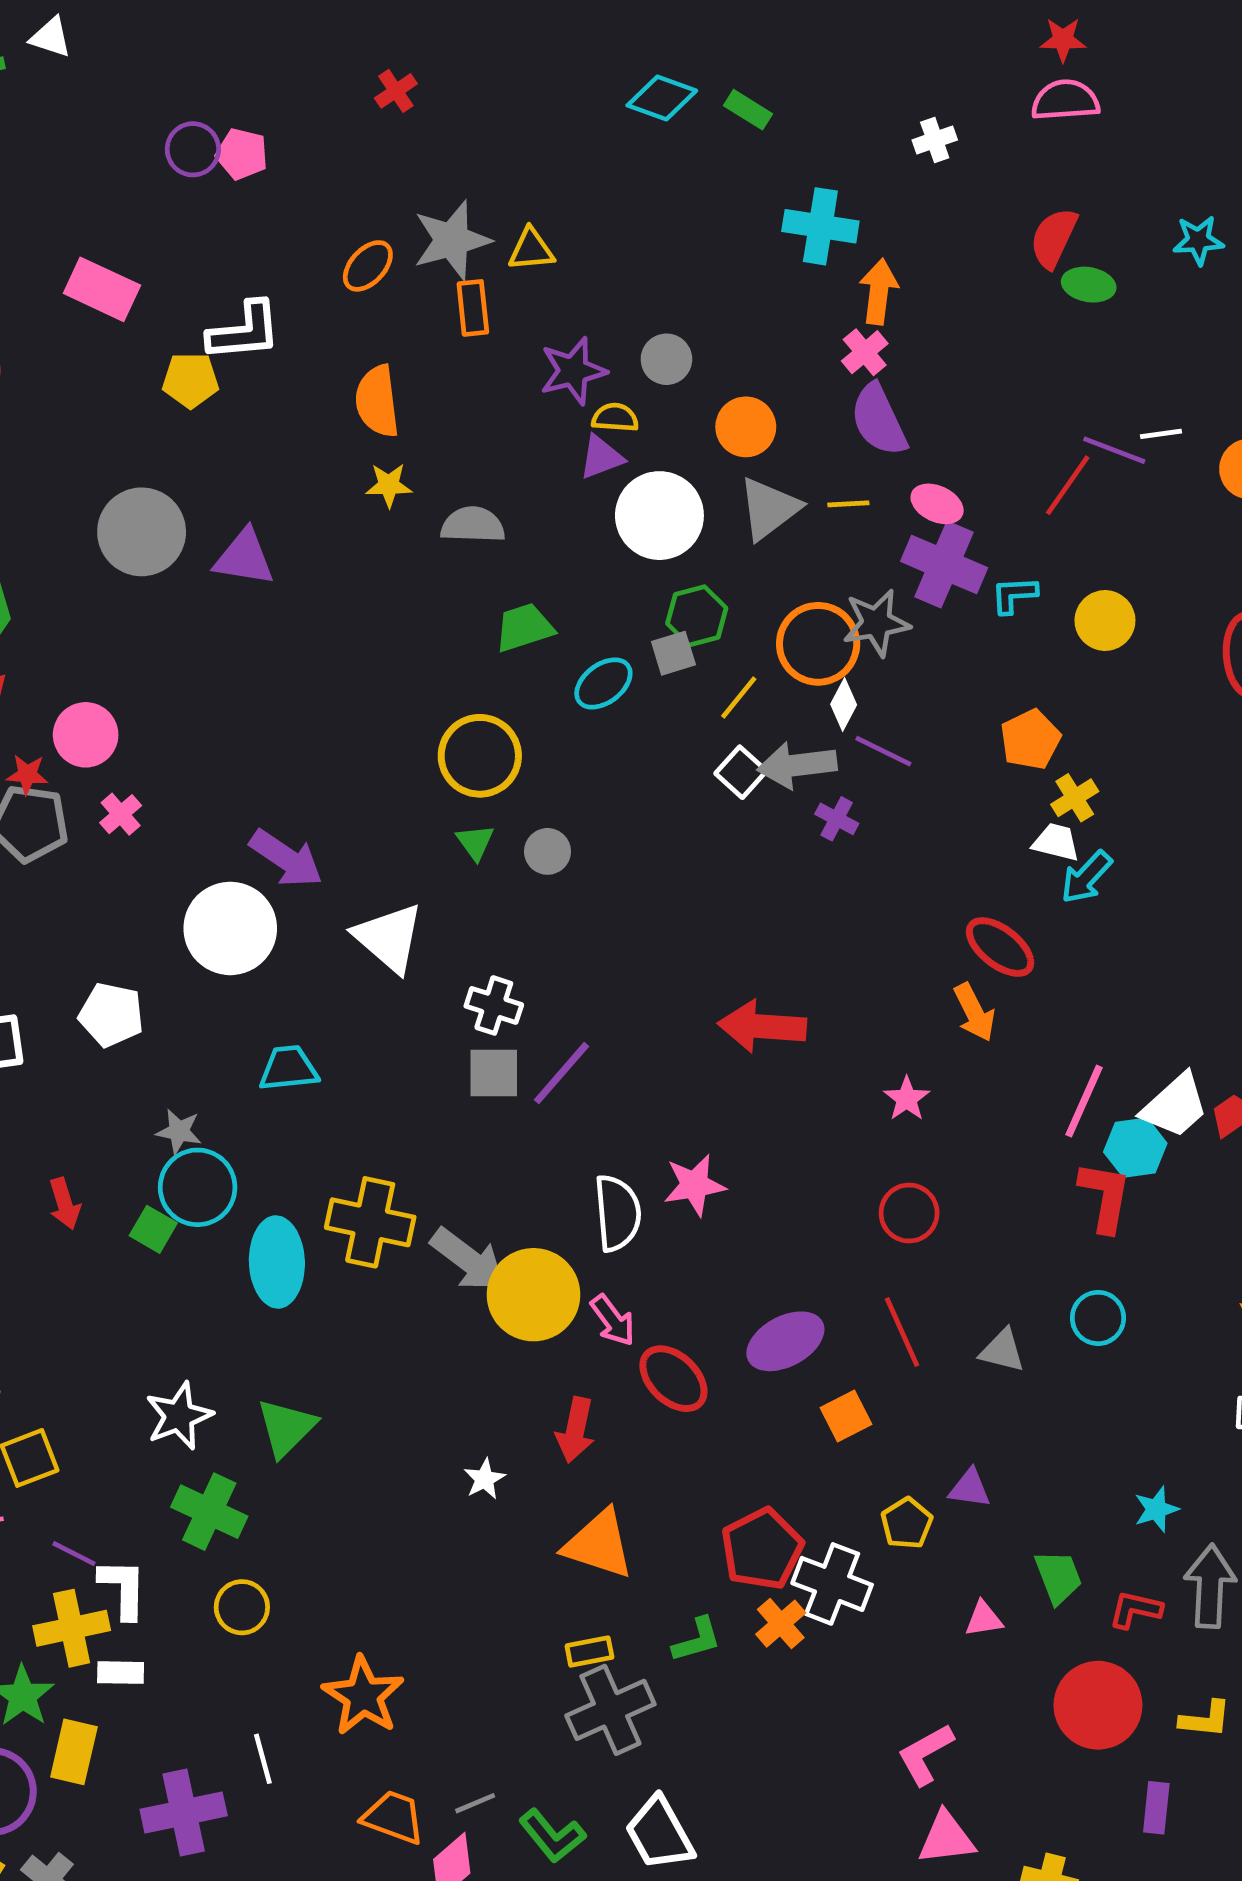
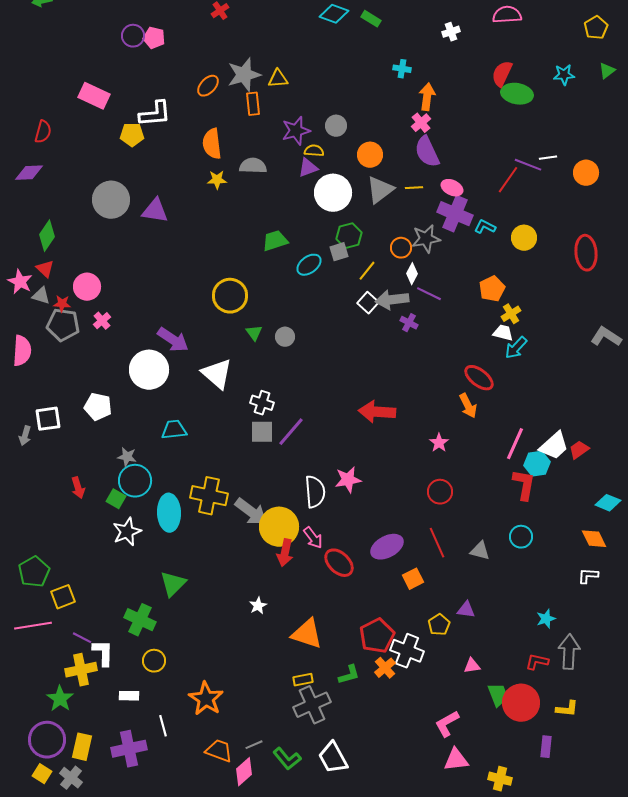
cyan cross: (820, 226) -> (402, 69), size x0.6
green ellipse: (1089, 285) -> (517, 94), size x1.4
gray semicircle: (473, 525) -> (253, 166), moved
cyan L-shape: (1014, 595) -> (485, 227), turned 30
orange circle: (818, 644) -> (401, 248), size x0.6
yellow circle: (480, 756) -> (230, 296), moved
white star: (179, 1416) -> (127, 532), moved
red arrow: (575, 1430) -> (285, 553), moved
green trapezoid: (1058, 1577) -> (498, 695), moved
white rectangle: (121, 1673) -> (129, 696), moved
yellow rectangle: (74, 1752) -> (82, 747), moved

